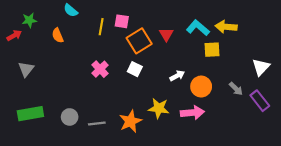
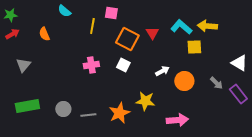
green star: (29, 20) -> (10, 15), moved
pink square: (122, 21) -> (111, 13), moved
orange semicircle: (58, 35) -> (44, 34), moved
orange square: (139, 41) -> (127, 39), turned -30
white triangle: (261, 67) -> (239, 63), turned -42
pink cross: (100, 69) -> (91, 65), turned 35
pink arrow: (192, 113) -> (177, 120), moved

